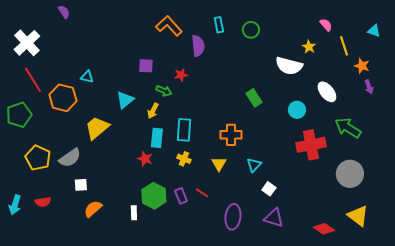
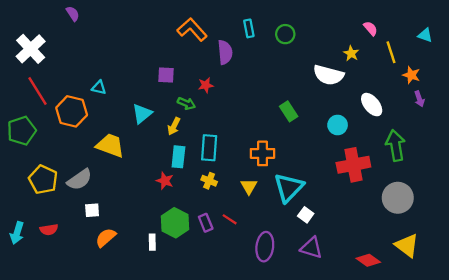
yellow trapezoid: (97, 128) -> (110, 145), turned 60
green arrow: (348, 128) -> (395, 145), turned 48
cyan triangle: (254, 165) -> (289, 188), size x1.8

